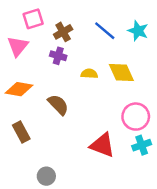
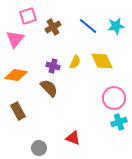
cyan star: (138, 31) -> (116, 26), turned -30
purple cross: (58, 56) -> (53, 66), moved
yellow semicircle: (89, 74) -> (75, 62), turned 112
red triangle: (102, 145) -> (73, 138), moved, size x0.7

